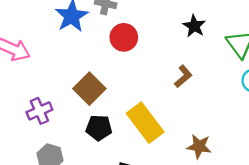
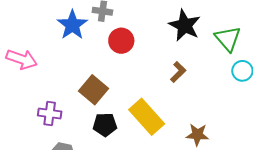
black star: (194, 26) -> (185, 25), size x1.5
purple cross: (39, 111) -> (50, 114), turned 35

